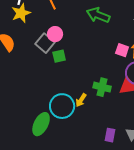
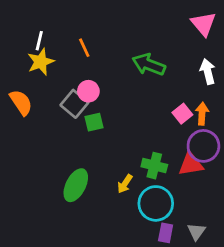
pink square: (122, 50) -> (182, 114), turned 32
cyan circle: (62, 106) -> (156, 203), moved
green ellipse: (41, 124) -> (76, 185), moved

